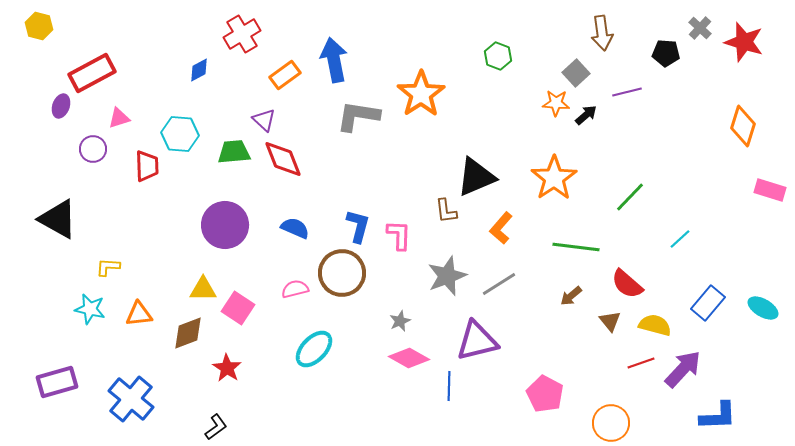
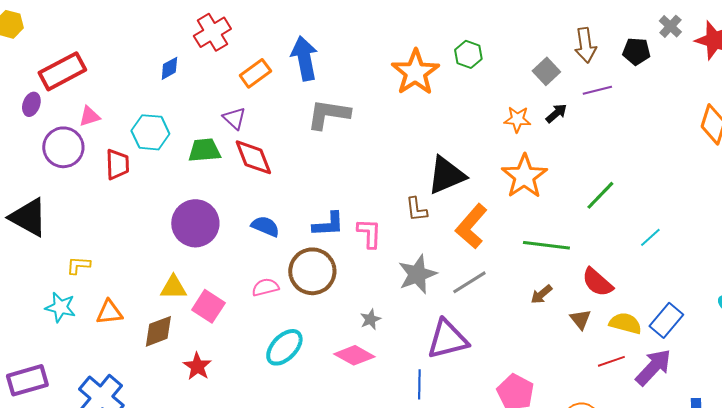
brown arrow: (602, 33) -> (585, 45), moved
orange star: (421, 94) -> (415, 72), moved
orange star: (556, 103) -> (517, 119), moved
purple circle: (93, 149) -> (63, 147), size x1.5
blue L-shape: (358, 226) -> (328, 224), turned 72
orange L-shape: (501, 228) -> (471, 226), size x1.4
blue rectangle: (708, 303) -> (666, 320), moved
pink diamond: (409, 358) -> (354, 355), moved

